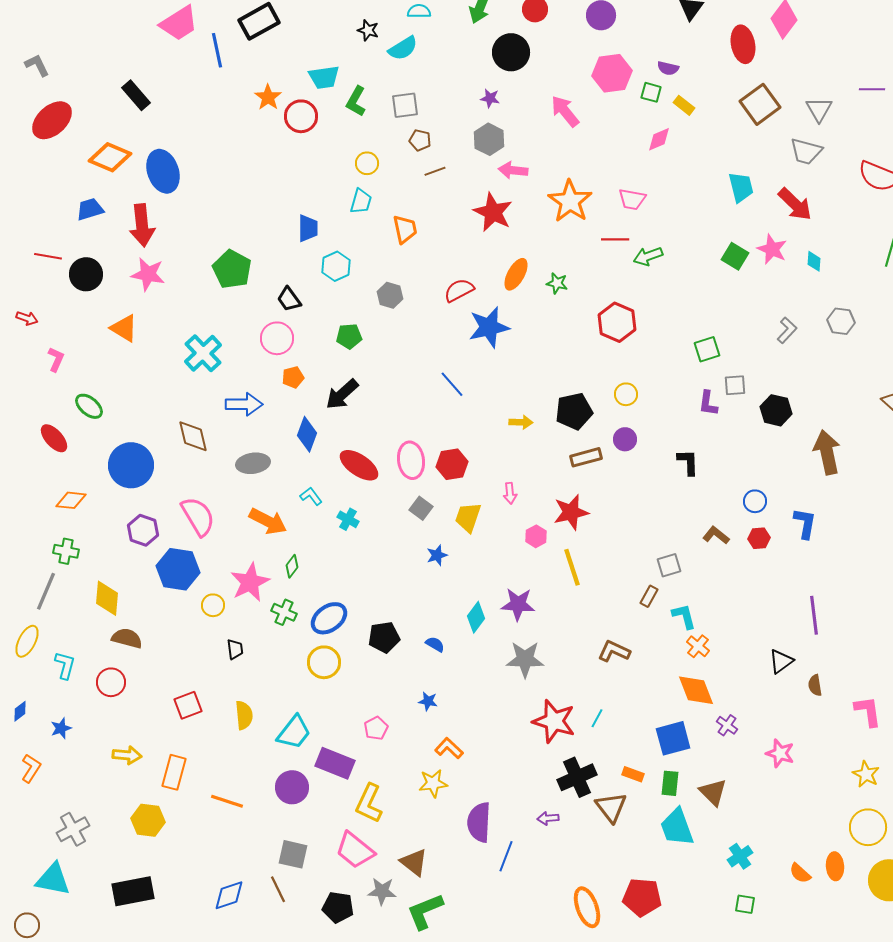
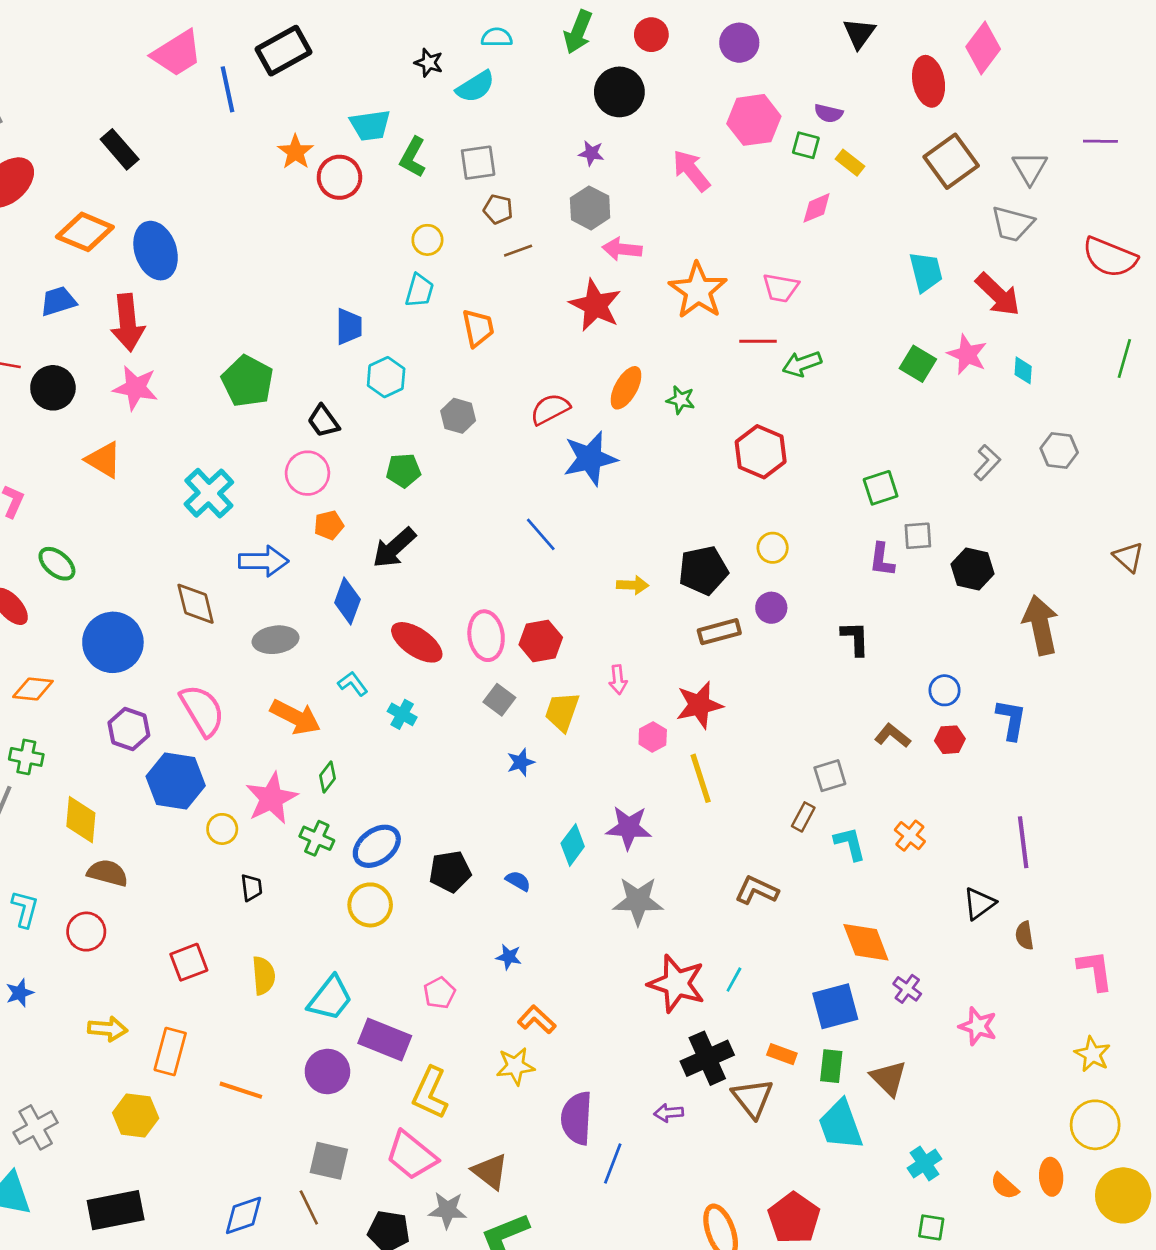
orange cross: (698, 646) -> (910, 836), moved
red pentagon: (642, 897) -> (794, 1218), turned 30

